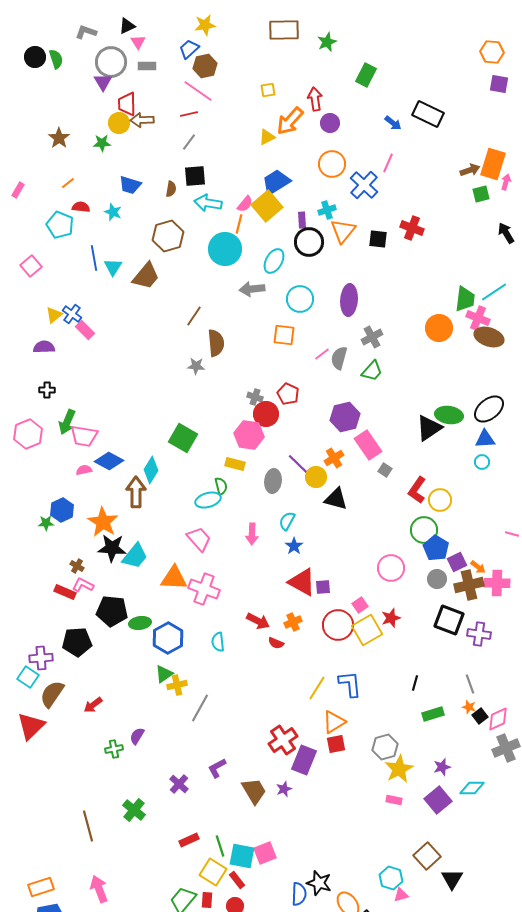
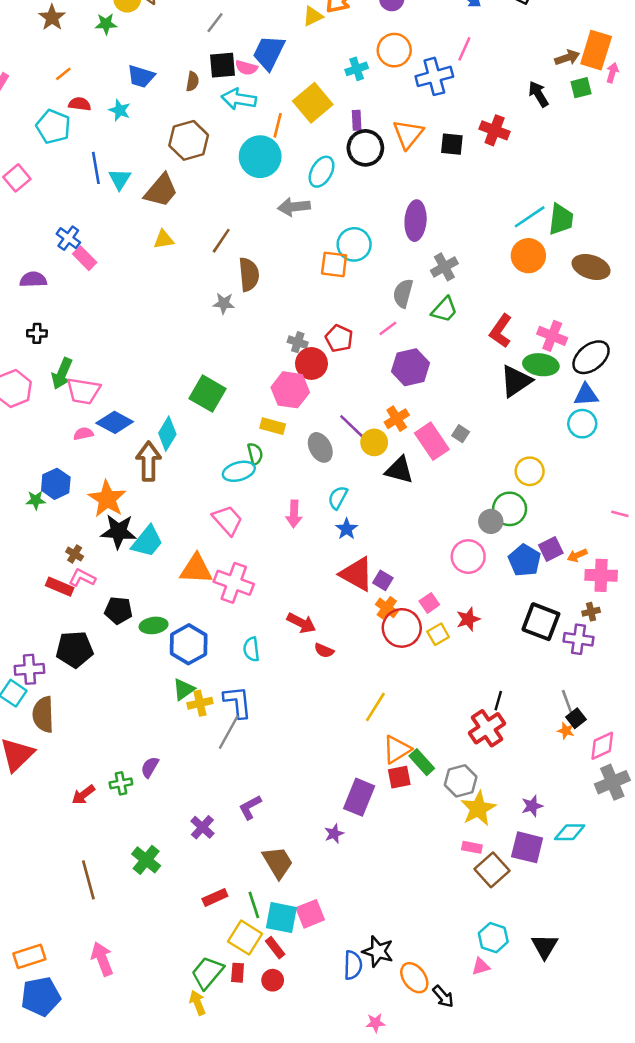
blue trapezoid: (276, 182) -> (269, 53), moved, turned -32
blue cross: (364, 185) -> (434, 76), turned 32
pink semicircle: (245, 204) -> (246, 68), moved, turned 66
cyan cross: (327, 210) -> (357, 69), moved
black arrow: (506, 233) -> (538, 94), moved
cyan line: (494, 292) -> (530, 217), moved
cyan circle: (300, 299) -> (354, 244), moved
yellow triangle: (54, 315) -> (164, 239), moved, turned 30
pink cross: (478, 318) -> (552, 336), moved
pink line: (322, 354) -> (388, 328), moved
pink rectangle: (368, 445) -> (432, 441), moved
cyan circle: (482, 462) -> (582, 424), size x1.5
gray ellipse: (273, 481) -> (320, 447), turned -35
red L-shape: (417, 490) -> (501, 331), moved
blue pentagon: (436, 548) -> (525, 560), moved
orange arrow: (478, 567) -> (577, 555), turned 119
gray circle: (437, 579) -> (491, 521), moved
brown cross: (469, 585) -> (591, 612), moved, size x0.5
purple square: (323, 587) -> (383, 580), turned 35
black pentagon: (112, 611) -> (118, 610), size x0.7
orange cross: (293, 622) -> (387, 608), moved, turned -30
yellow square: (367, 630) -> (438, 634), size x0.6
blue L-shape: (350, 684) -> (238, 702), moved
brown semicircle: (52, 694) -> (43, 714), turned -36
red arrow: (93, 705) -> (83, 795), moved
green rectangle: (433, 714) -> (422, 762), moved, turned 65
black square: (480, 716) -> (576, 718), moved
red cross: (283, 740) -> (487, 728), moved
brown trapezoid: (254, 791) -> (278, 862), moved
purple square: (438, 800) -> (527, 847), turned -36
brown square: (427, 856) -> (492, 870), moved
cyan hexagon: (391, 878) -> (493, 938), moved

